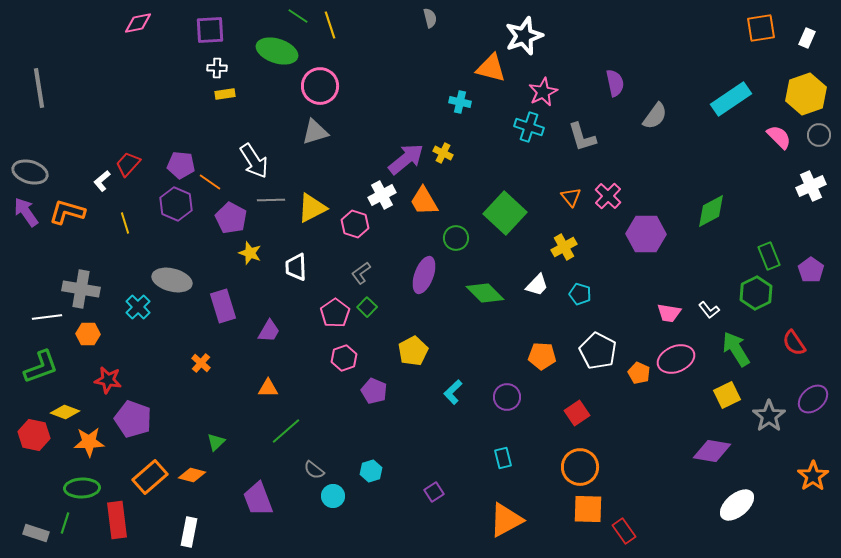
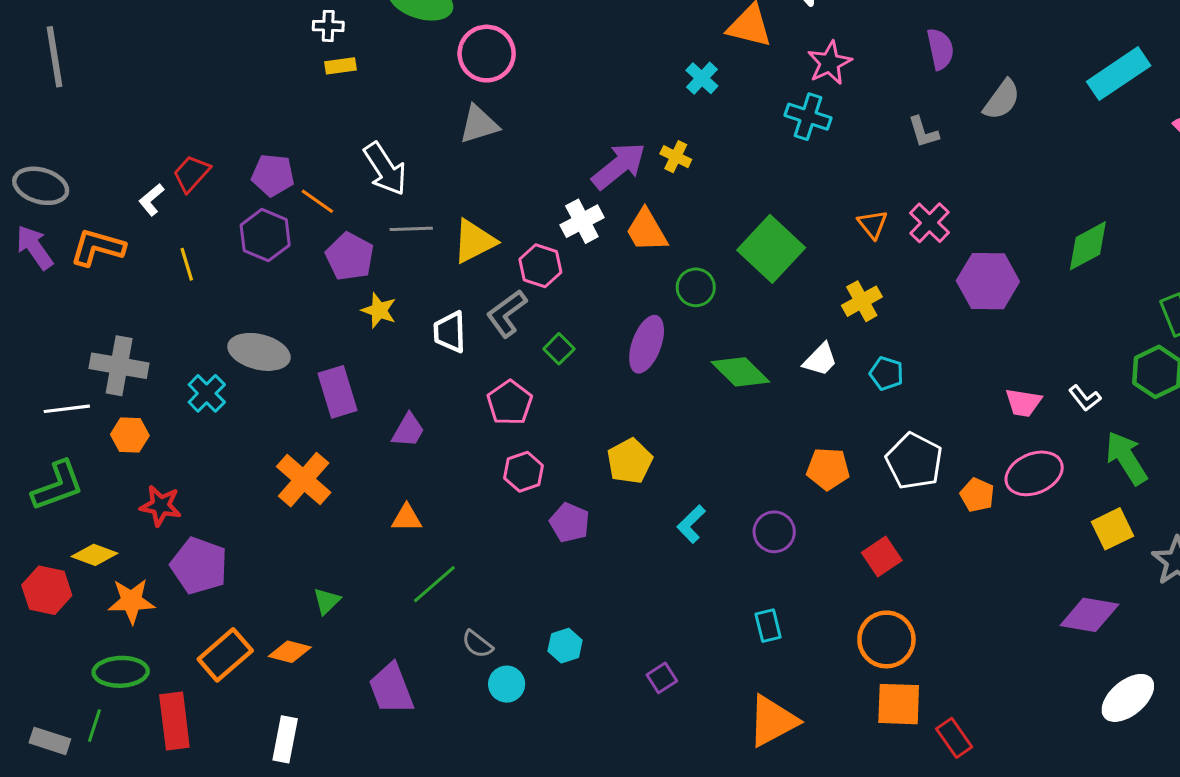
cyan cross: (460, 102) -> (702, 78), turned 30
gray L-shape: (582, 137) -> (923, 132), moved, size x0.7
gray L-shape: (361, 273) -> (507, 313), moved, size x1.4
green square: (367, 307) -> (559, 349), moved
orange cross: (201, 363) -> (304, 480), size x1.8

